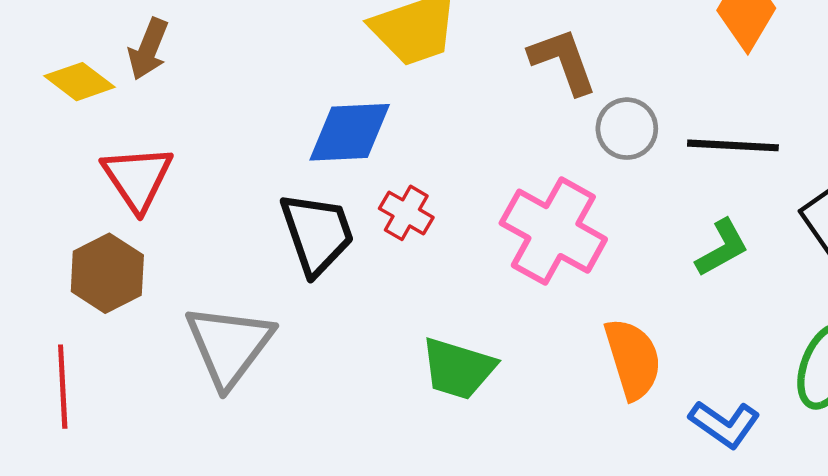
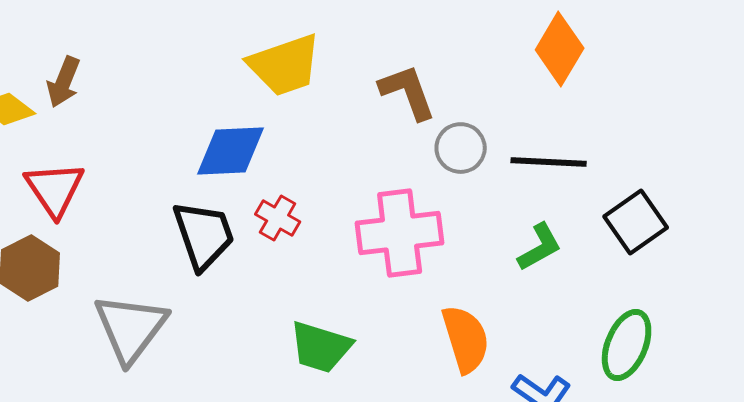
pink cross: (553, 231) -> (400, 233), turned -36

